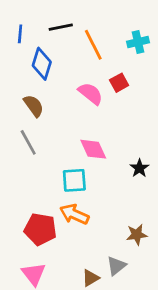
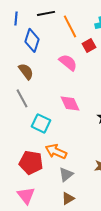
red square: (119, 83) -> (89, 45), moved
cyan square: (74, 180) -> (41, 123), moved, turned 30
gray triangle: (116, 266) -> (66, 174), moved

